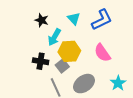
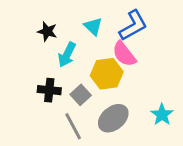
yellow hexagon: (69, 51) -> (107, 74), moved
pink semicircle: (102, 53) -> (124, 54), moved

